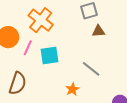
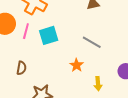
brown semicircle: (18, 83) -> (21, 68), size x0.6

